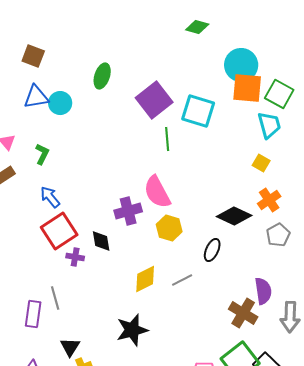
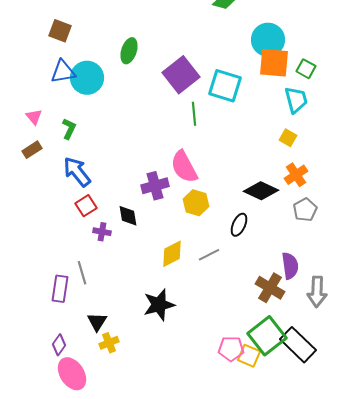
green square: (279, 94) -> (306, 69), size x0.7
cyan circle: (60, 103) -> (87, 78), size x1.4
blue arrow: (50, 197) -> (77, 172), size x1.4
red square: (59, 231) -> (86, 206), size x0.6

